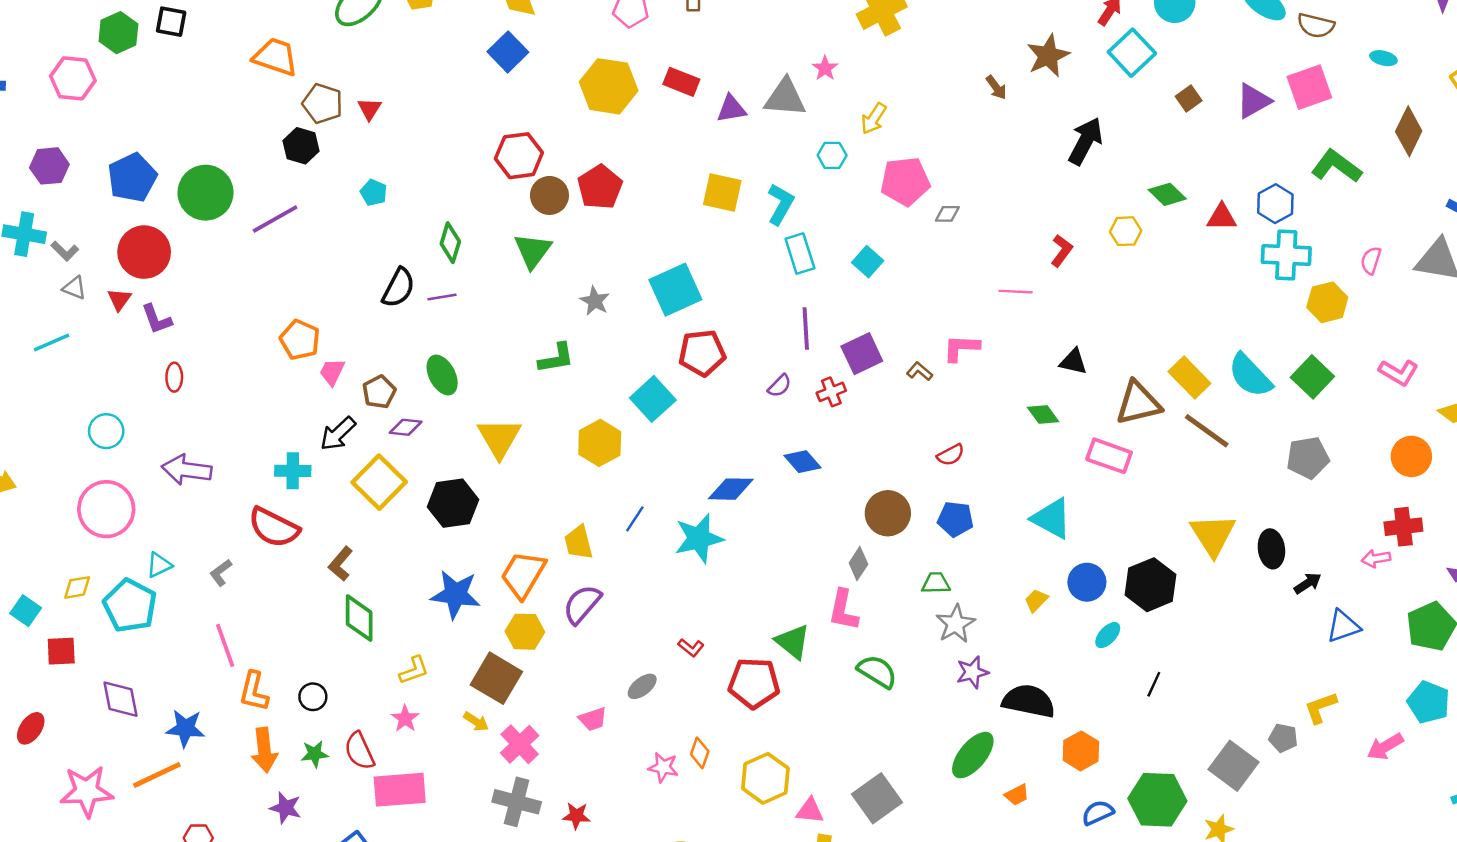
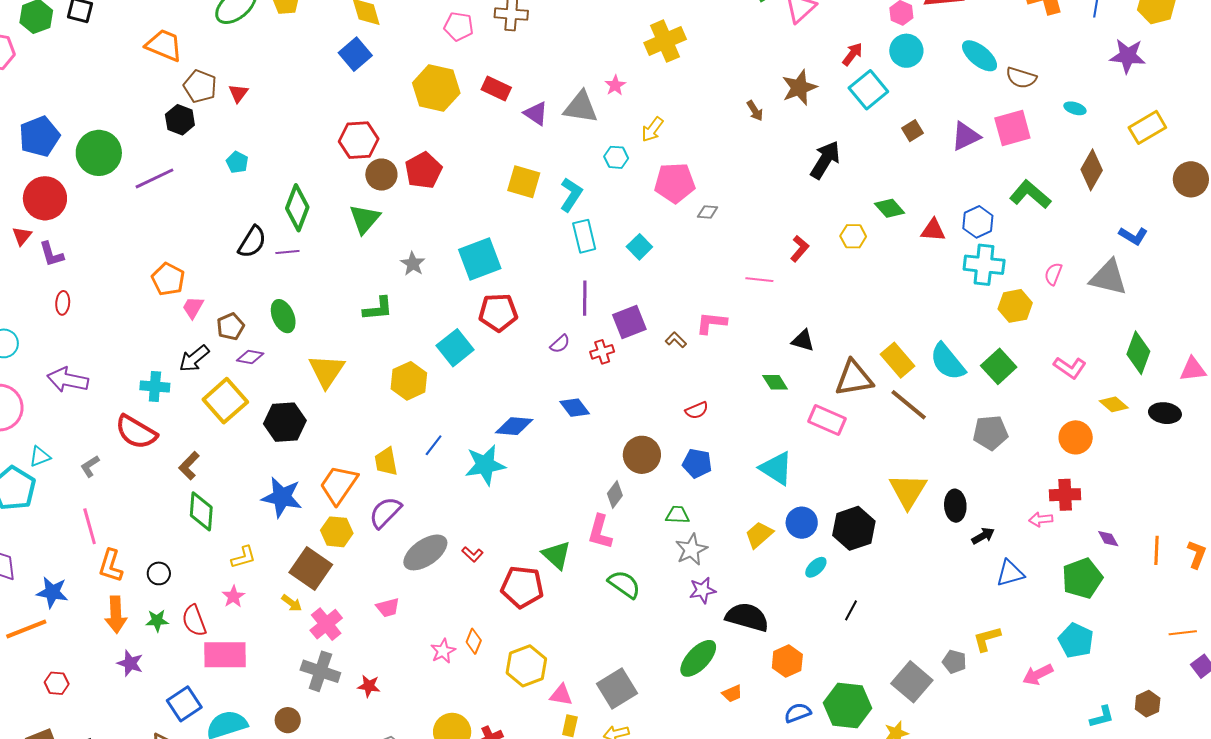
purple triangle: (731, 109) -> (536, 113), turned 40
green diamond: (450, 243) -> (297, 208), size x1.4
yellow trapezoid: (1036, 600) -> (759, 535), size x1.4
gray ellipse: (642, 686) -> (425, 552), moved, size x1.8
pink star: (663, 767) -> (443, 651), turned 30

